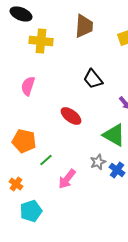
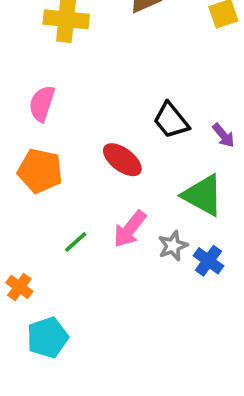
black trapezoid: (93, 79) -> (171, 120), moved
orange pentagon: (24, 141) -> (40, 171), moved
pink arrow: (67, 179) -> (130, 229), moved

